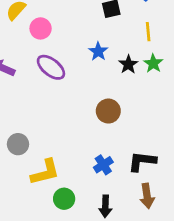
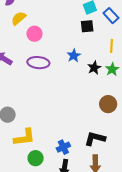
purple ellipse: (51, 67) -> (38, 63), turned -40
brown circle: (108, 111) -> (108, 104), moved
blue cross: (103, 165) -> (63, 147), moved

